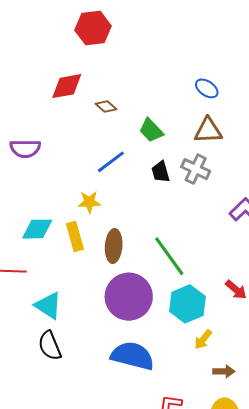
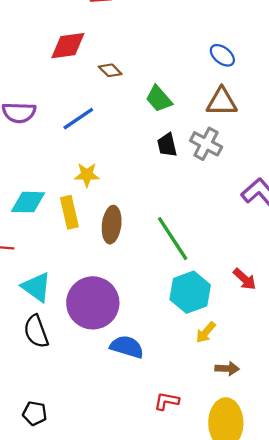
blue line: (111, 162) -> (78, 119), moved
purple circle: (129, 297) -> (93, 303), moved
blue semicircle: (132, 356) -> (127, 347), size x0.7

